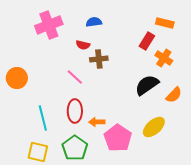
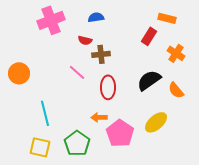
orange cross: (164, 58) -> (176, 53), moved
orange semicircle: (174, 95) -> (176, 90), turned 96
red ellipse: (75, 111) -> (108, 87), moved

